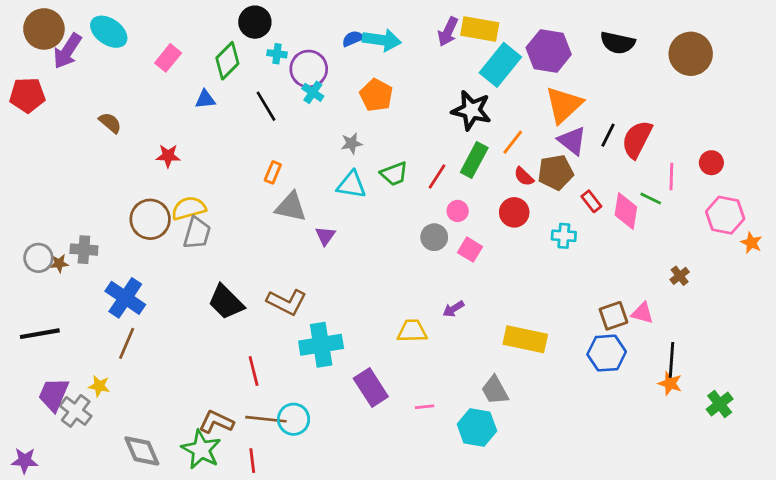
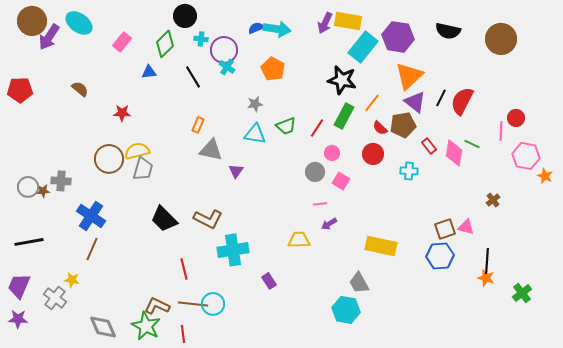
red pentagon: (27, 95) -> (20, 90), moved
pink line: (671, 177) -> (501, 131), moved
purple rectangle: (371, 387) -> (269, 281), size x0.6
purple trapezoid: (54, 394) -> (19, 286), moved
pink line: (425, 407) -> (320, 204), moved
purple star: (25, 461) -> (18, 319), moved

